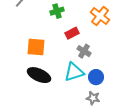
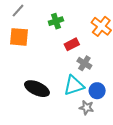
orange square: (36, 47) -> (19, 37), moved
gray star: (93, 98) -> (87, 108), moved

